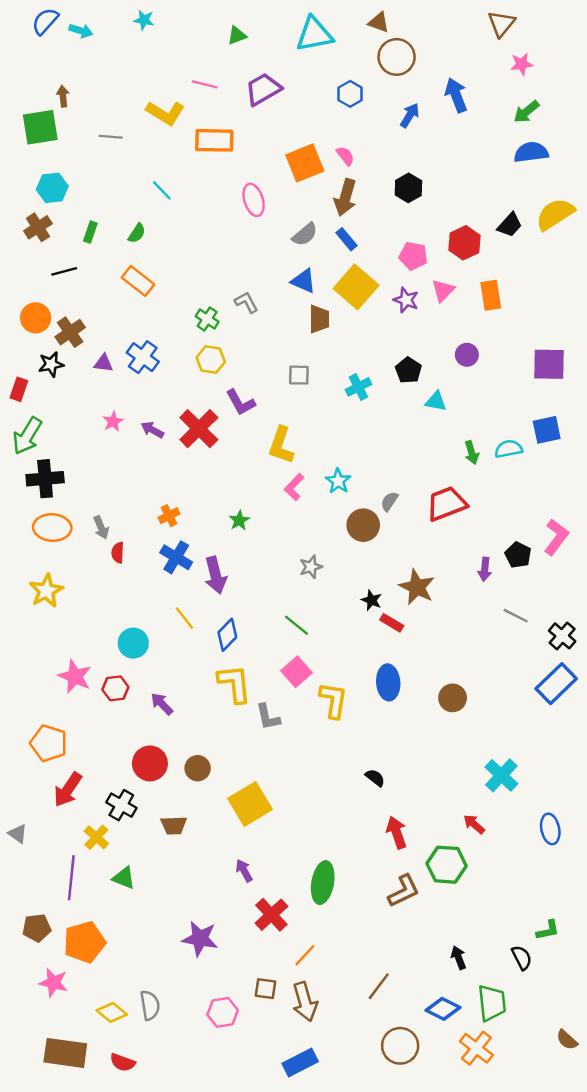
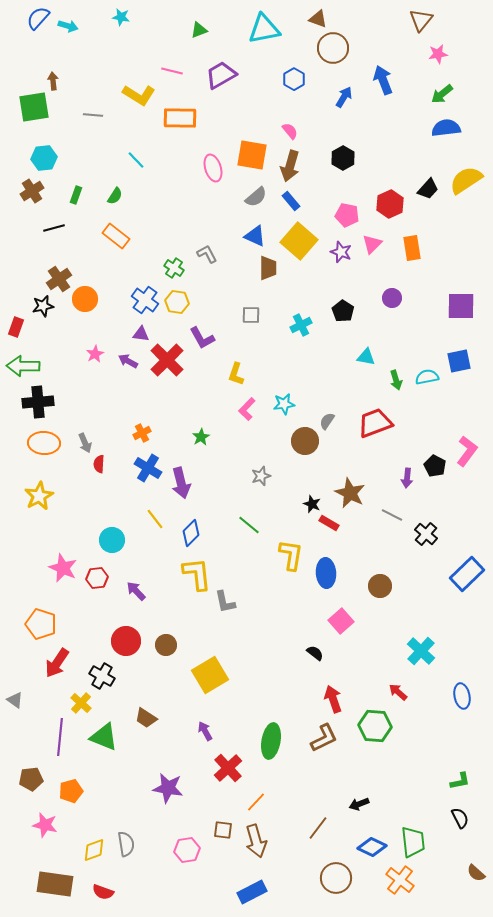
orange square: (305, 163) -> (252, 155), moved, turned 32
orange circle: (36, 318) -> (85, 299), moved
blue cross: (143, 357) -> (145, 300), moved
purple triangle: (103, 363) -> (141, 334), moved
cyan triangle: (436, 401) -> (366, 357), moved
green arrow: (27, 436) -> (23, 366), turned 60
yellow L-shape: (281, 445) -> (236, 374), size x0.7
cyan star: (338, 481) -> (284, 404), turned 30
gray line: (516, 616) -> (392, 515), moved
black cross: (562, 636) -> (426, 534), moved
pink square: (296, 672) -> (341, 621), moved
yellow L-shape: (333, 700) -> (291, 555), moved
brown trapezoid: (174, 825) -> (146, 718), moved, turned 35
green triangle: (124, 878) -> (104, 737), size x1.4
brown L-shape: (404, 891) -> (324, 738), moved
orange pentagon: (84, 942) -> (71, 791), size x0.7
black arrow: (459, 958) -> (359, 804), moved, turned -90
black semicircle: (522, 958) -> (460, 818), moved
yellow diamond: (112, 1012) -> (94, 850), turned -60

